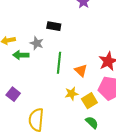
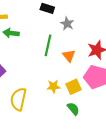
gray star: (37, 43) -> (67, 24), moved
yellow star: (71, 94) -> (54, 87), moved

